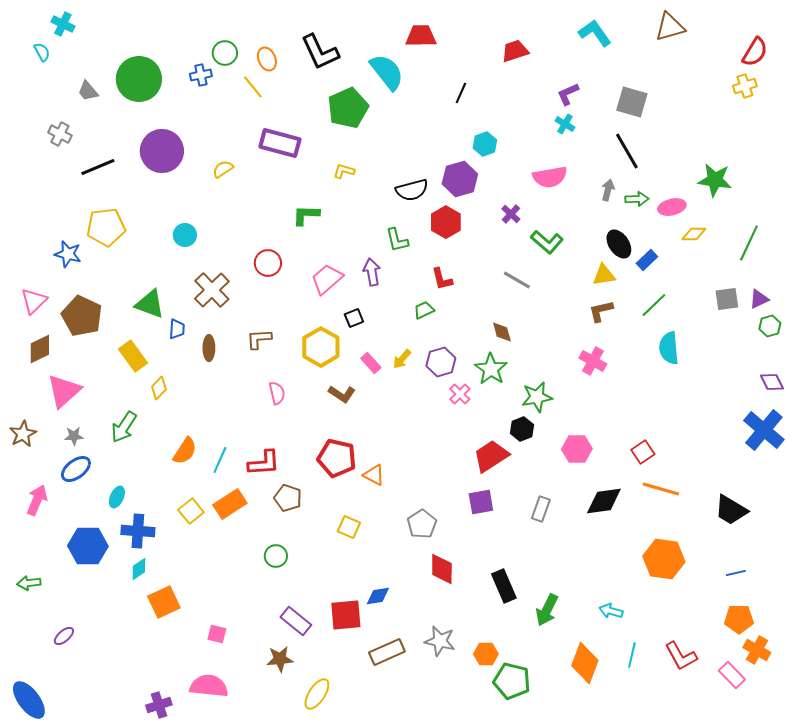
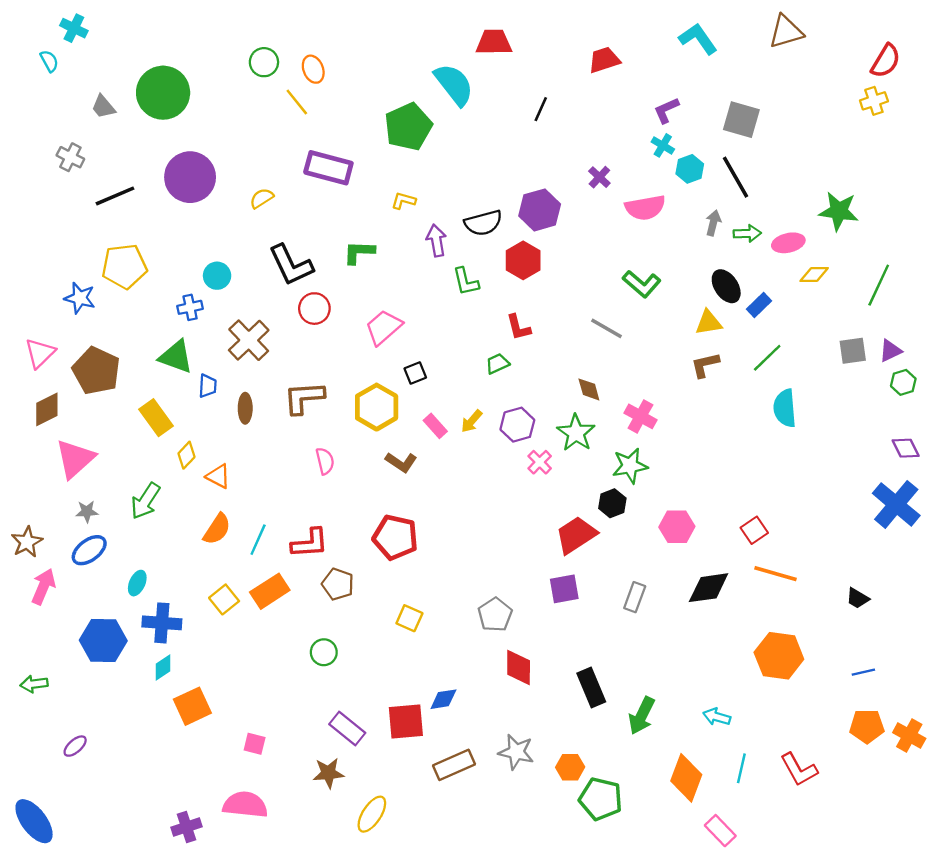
black L-shape: (320, 52) -> (291, 265), moved
blue cross: (201, 75) -> (190, 307), moved
cyan hexagon: (485, 144) -> (690, 169), moved
purple cross: (511, 214) -> (599, 177), moved
purple arrow: (372, 272) -> (436, 240), moved
brown L-shape: (259, 339) -> (304, 398), size x1.4
pink cross: (593, 361) -> (641, 416), moved
brown star: (23, 434) -> (27, 542), moved
orange triangle: (374, 475) -> (218, 476), moved
black trapezoid: (731, 510) -> (858, 598), size x0.6
orange cross: (757, 650) -> (909, 736), moved
pink rectangle: (732, 675) -> (720, 831), moved

